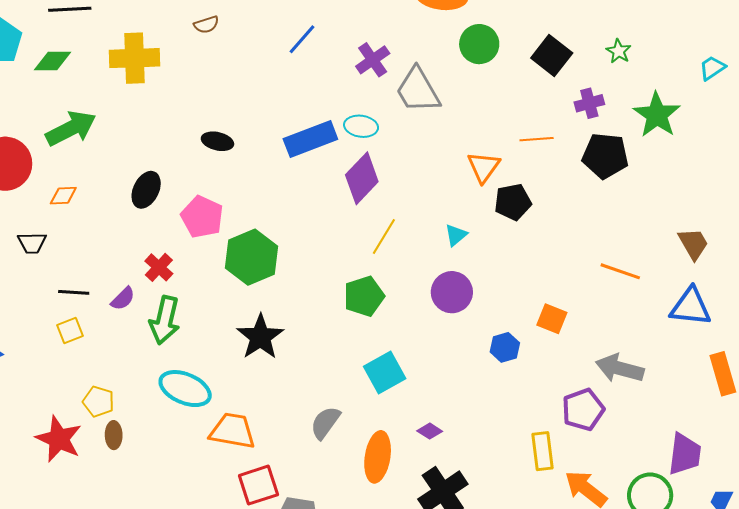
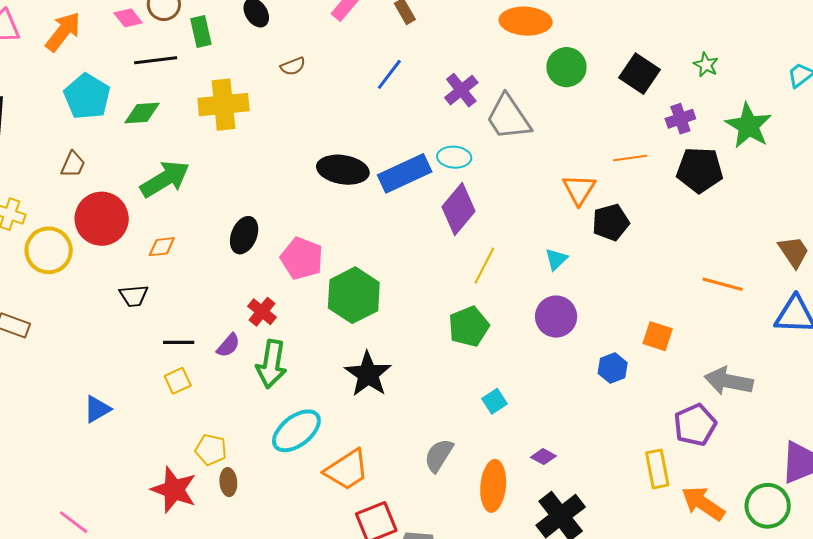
black ellipse: (217, 141) -> (343, 170), moved, size x1.6
cyan square: (385, 373) -> (494, 401), size x0.6
cyan ellipse: (185, 389) -> (296, 431), turned -57
orange trapezoid: (233, 431) -> (347, 470), turned 141

